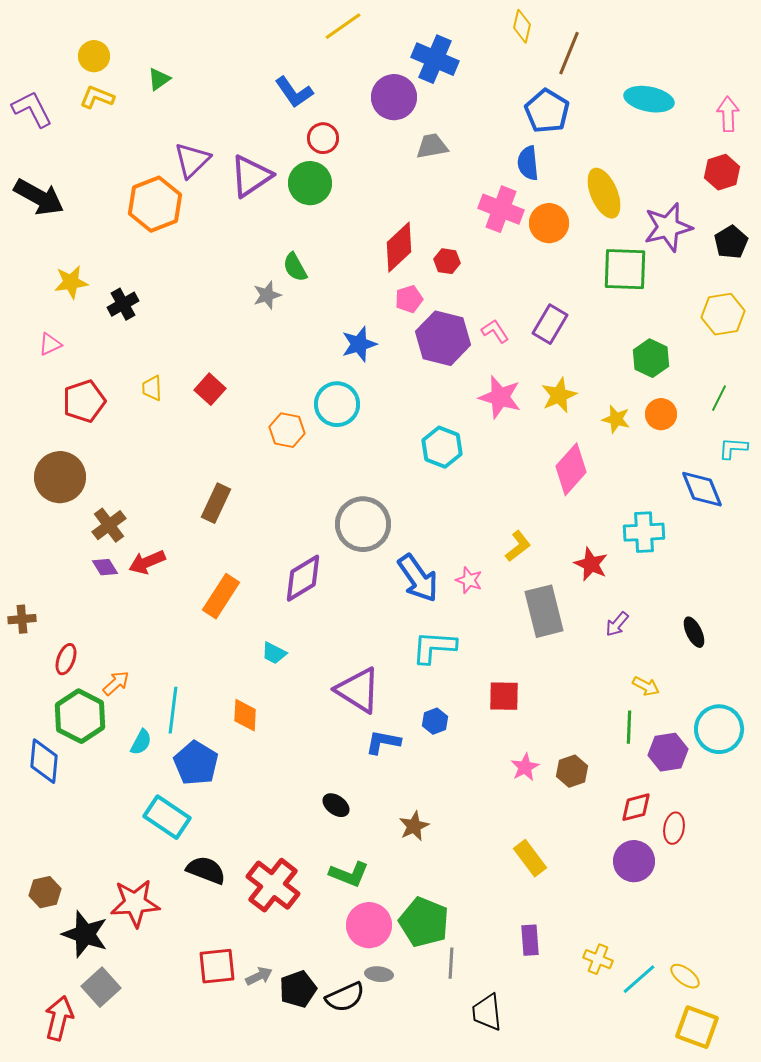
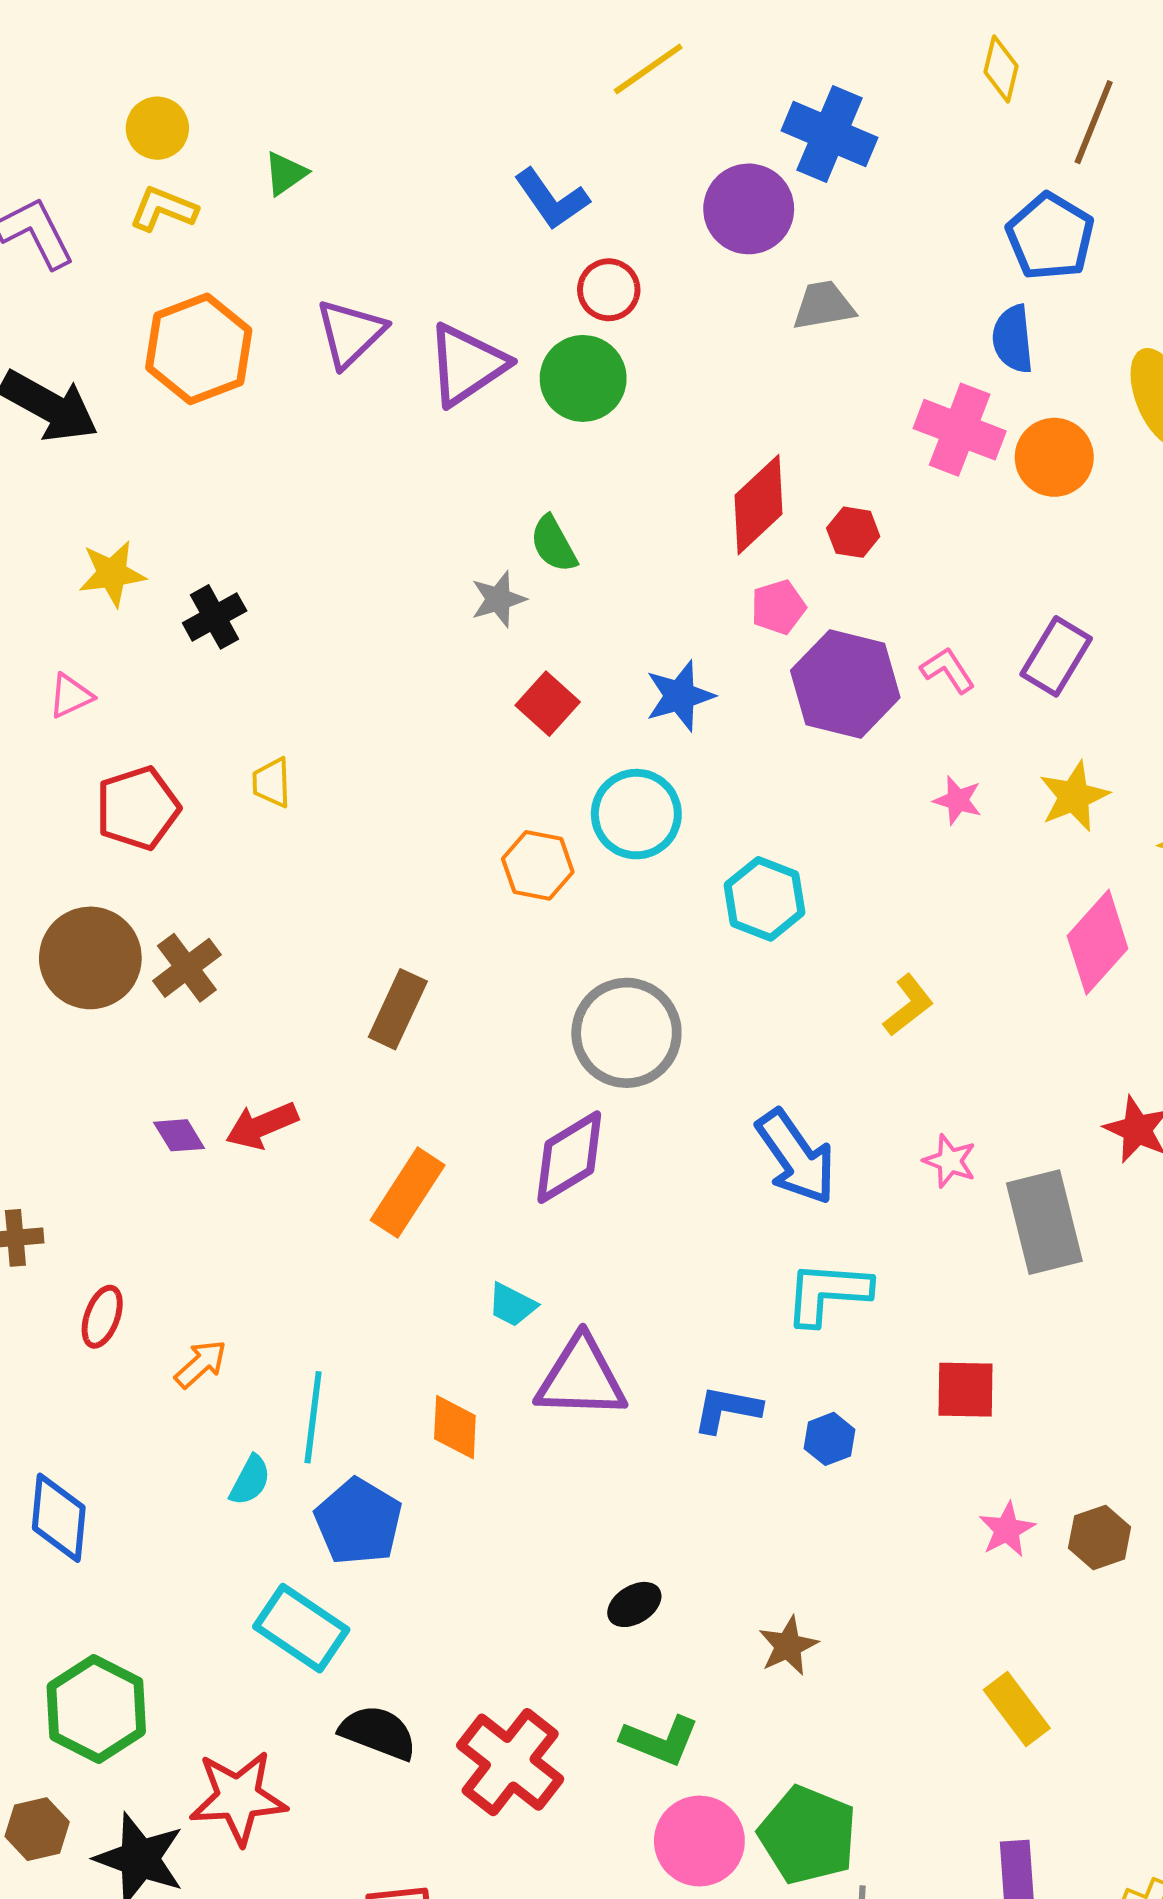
orange hexagon: (155, 204) -> (199, 349), moved
red square: (210, 389) -> (548, 704), moved
pink star: (500, 397) -> (958, 800), size x0.6
cyan hexagon: (442, 447) -> (764, 899), moved
gray circle: (363, 524) -> (626, 1033), moved
brown cross: (109, 525) -> (187, 968), moved
yellow L-shape: (518, 546) -> (908, 1005), moved
pink star: (469, 580) -> (950, 1161), moved
purple triangle: (358, 690) -> (581, 1378), moved, turned -30
green hexagon: (80, 716) -> (96, 1709), moved
blue L-shape: (383, 742) -> (727, 1409), moved
black ellipse: (336, 805) -> (634, 1604), turned -68
brown hexagon: (45, 892) -> (37, 1829), moved

